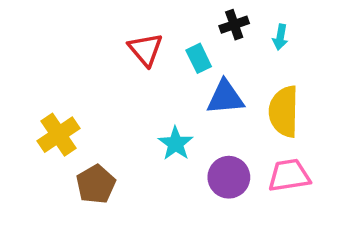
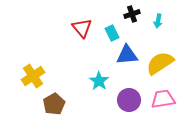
yellow semicircle: (284, 112) -> (160, 63), turned 56

